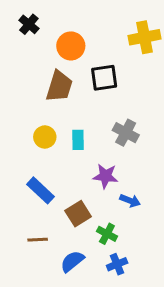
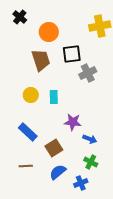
brown trapezoid: (59, 86) -> (41, 60), turned -35
gray cross: (126, 133) -> (88, 73), moved, turned 36
green cross: (107, 234) -> (91, 162), moved
blue semicircle: (72, 261) -> (58, 172), moved

